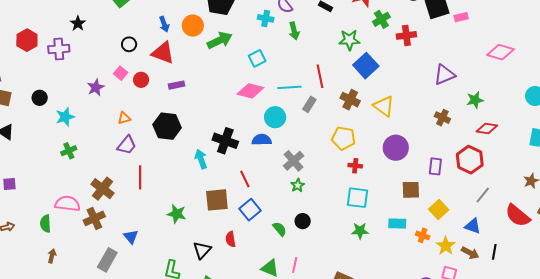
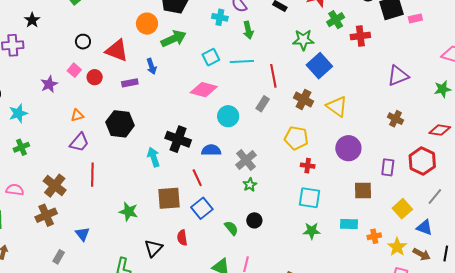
blue arrow: (164, 24) -> (152, 66), moved
cyan line: (289, 87) -> (242, 61), moved
green star: (475, 100) -> (442, 89), moved
blue semicircle: (262, 140) -> (211, 150), moved
pink semicircle: (67, 204) -> (15, 190), moved, size x0.7
yellow square: (439, 209) -> (402, 209), moved
orange cross: (423, 235) -> (374, 236), turned -32
gray rectangle: (107, 260) -> (59, 257), size x0.6

